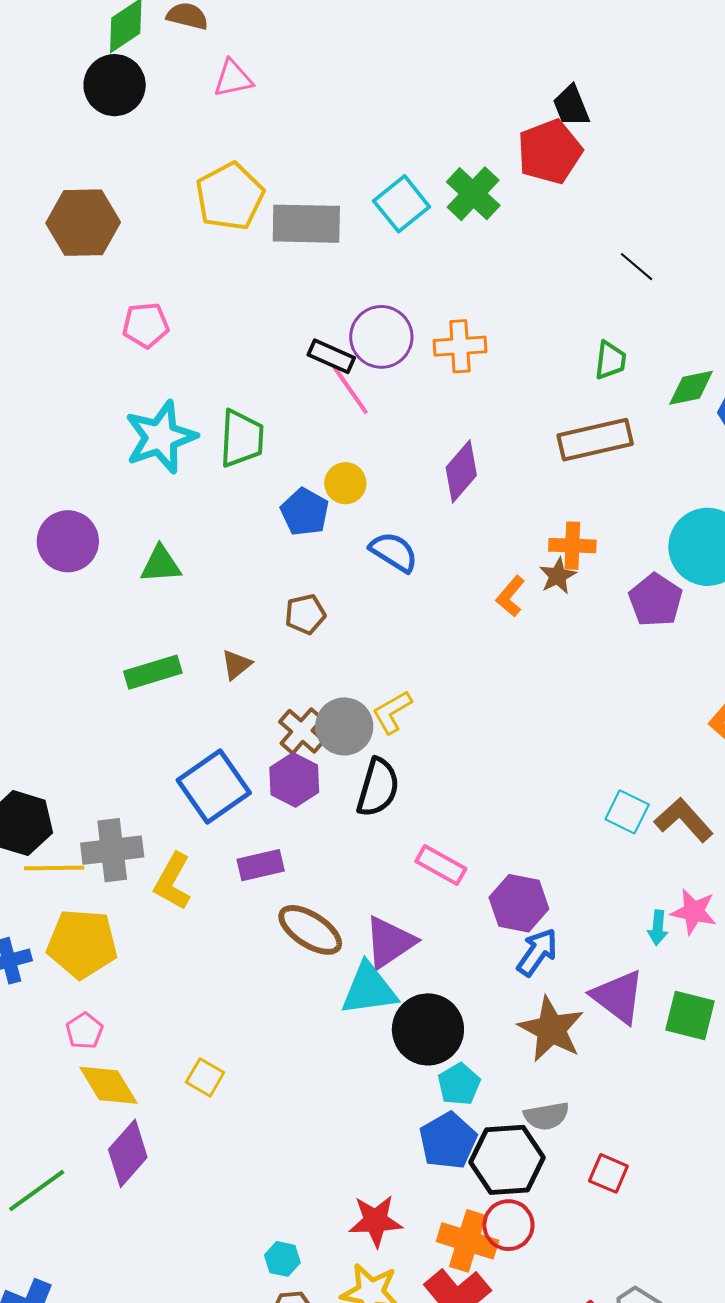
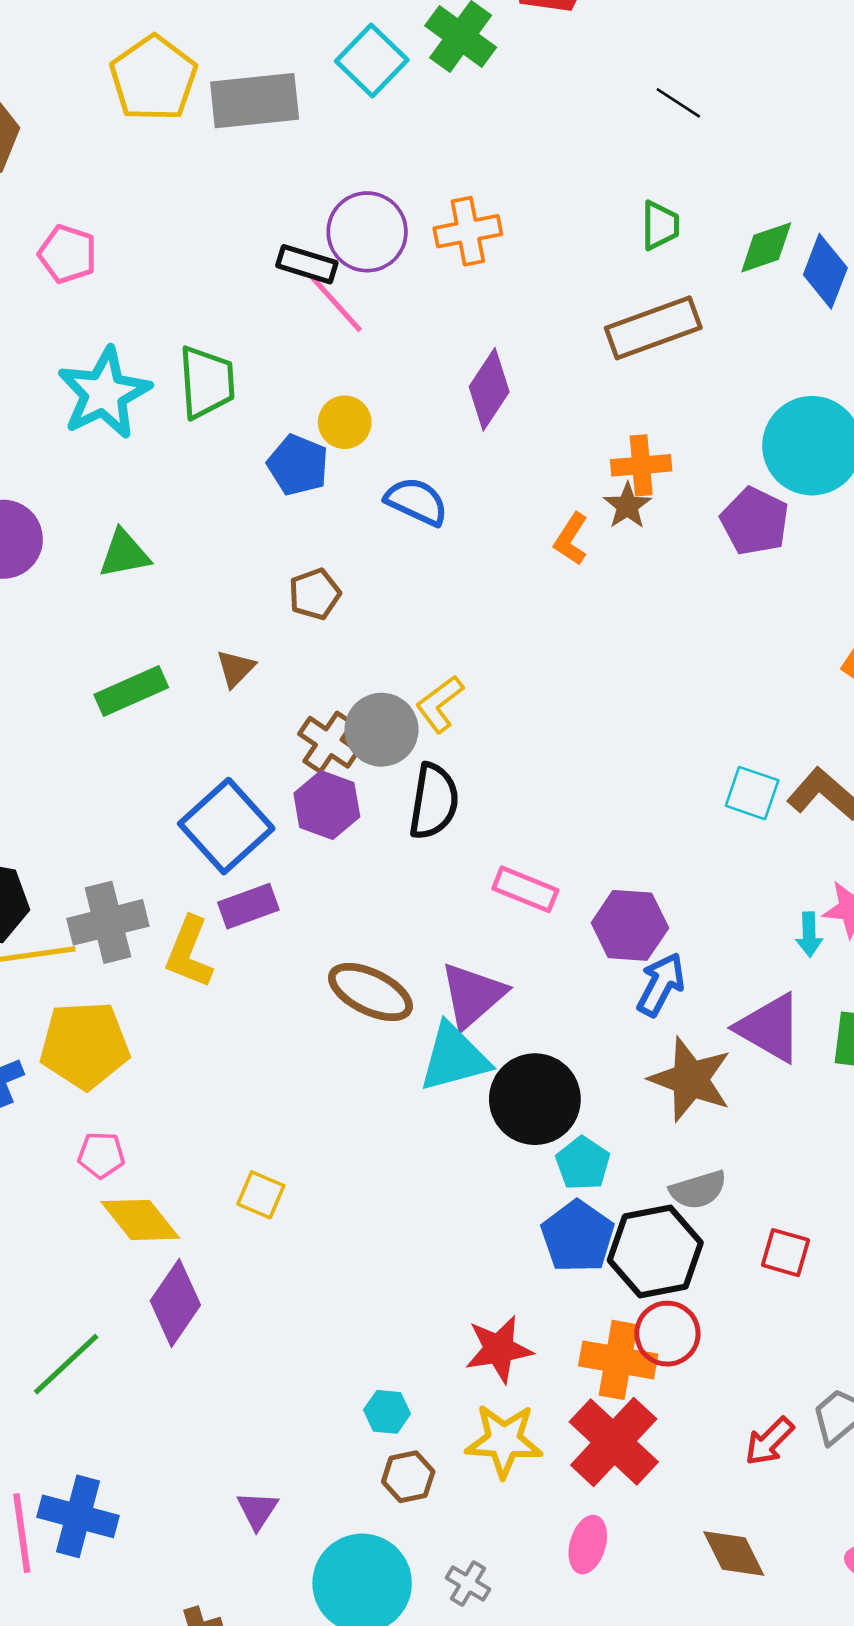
pink pentagon: (146, 325) -> (68, 254), turned 30
purple rectangle: (261, 865) -> (248, 906), moved
pink pentagon: (84, 1031) -> (101, 1155), turned -30

